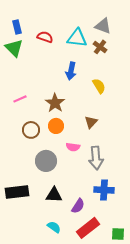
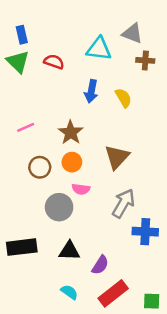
red semicircle: (45, 37) -> (54, 62), moved
brown cross: (100, 47) -> (145, 60), moved, turned -32
yellow semicircle: (99, 86) -> (123, 98), moved
brown triangle: (91, 122) -> (117, 157), size x1.5
pink semicircle: (73, 147) -> (81, 189), moved
gray arrow: (96, 158) -> (123, 203), turned -145
blue cross: (104, 190) -> (145, 232), moved

